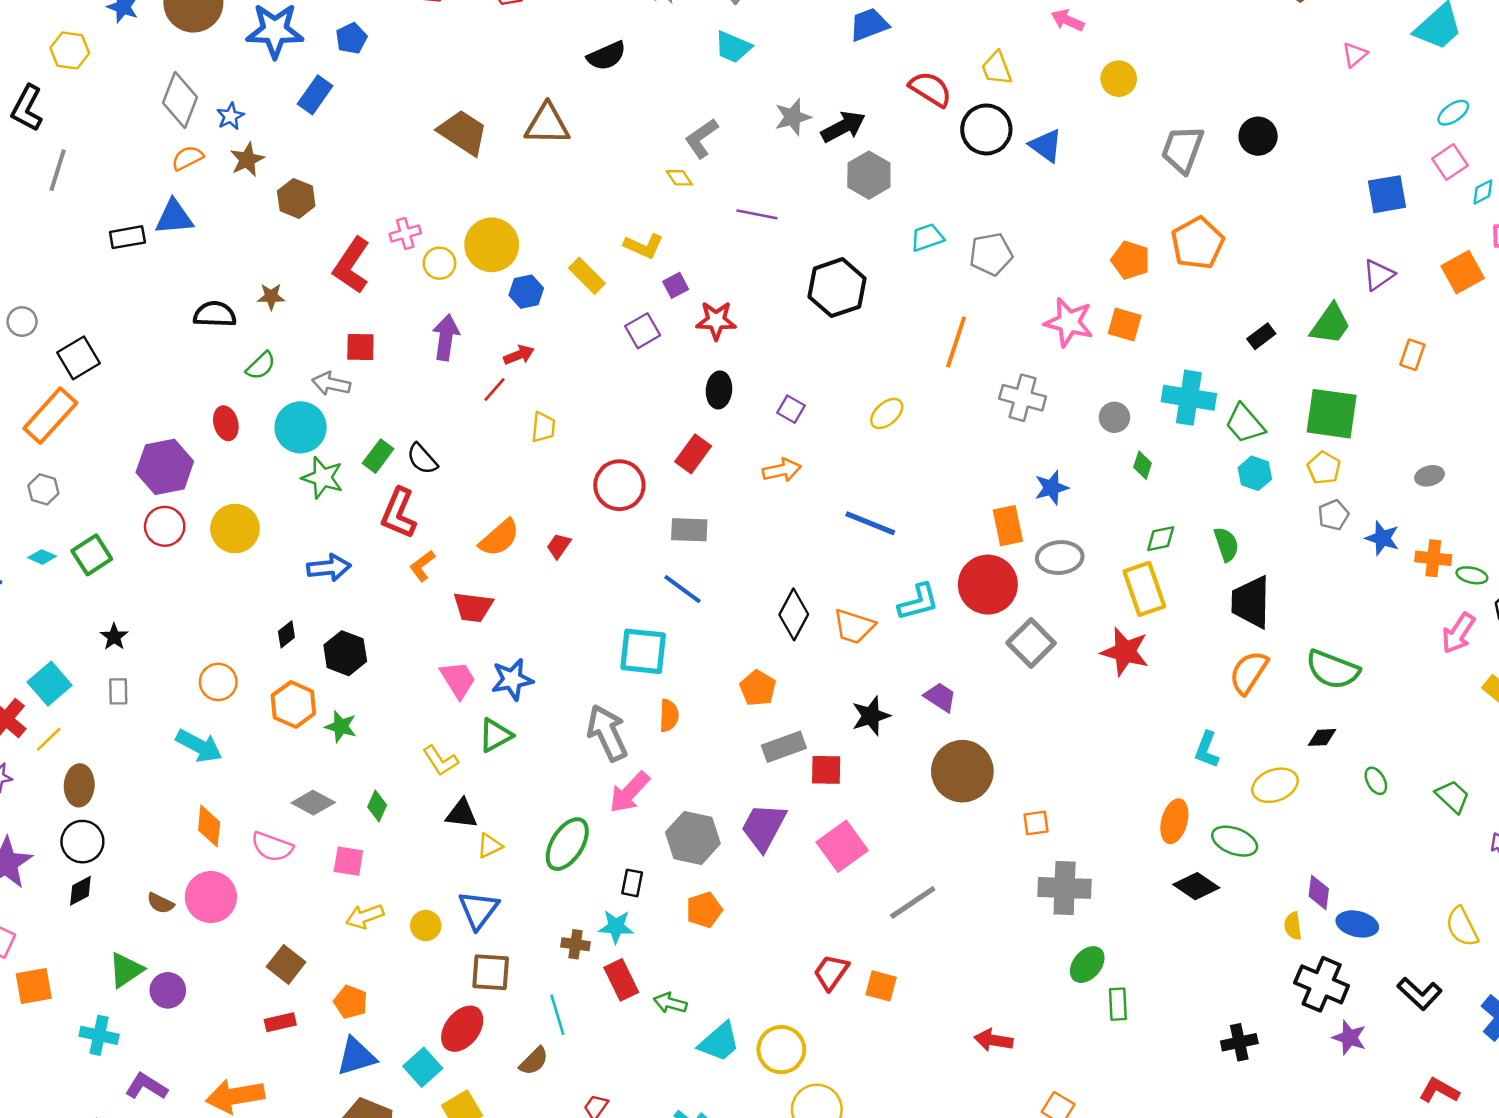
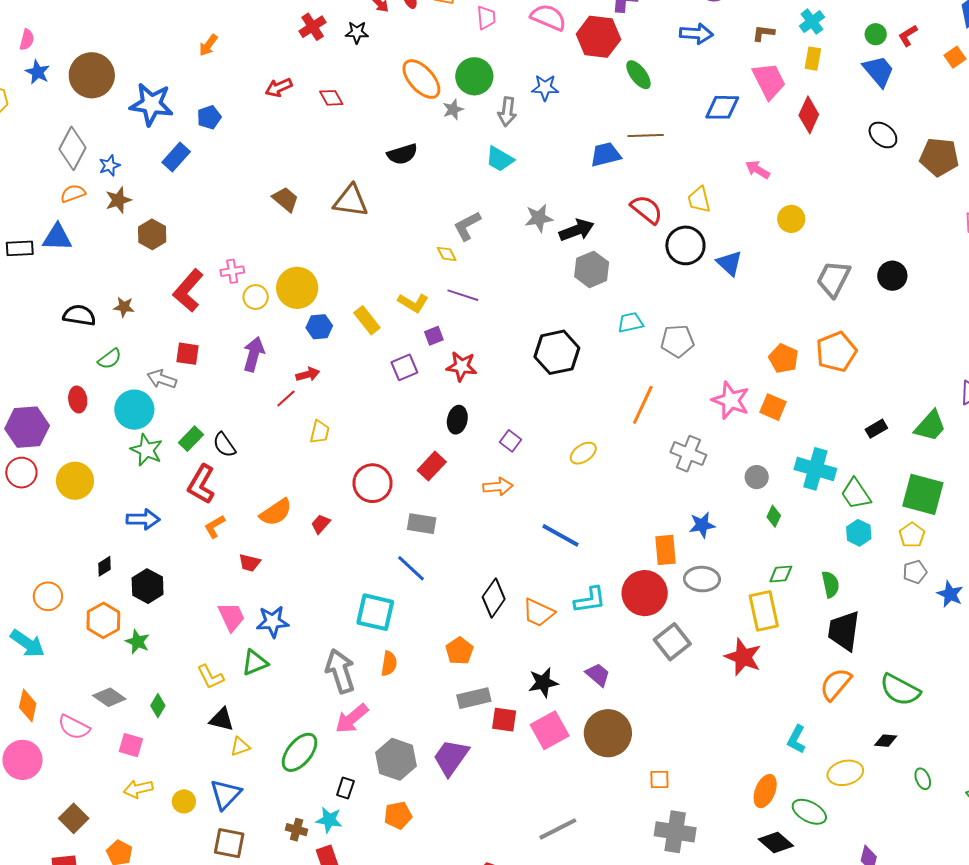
brown trapezoid: (463, 132) -> (286, 199), size x0.7
purple line: (757, 214) -> (463, 295), moved
red trapezoid: (473, 607) -> (249, 563), size x0.7
pink square: (842, 846) -> (550, 730), moved

